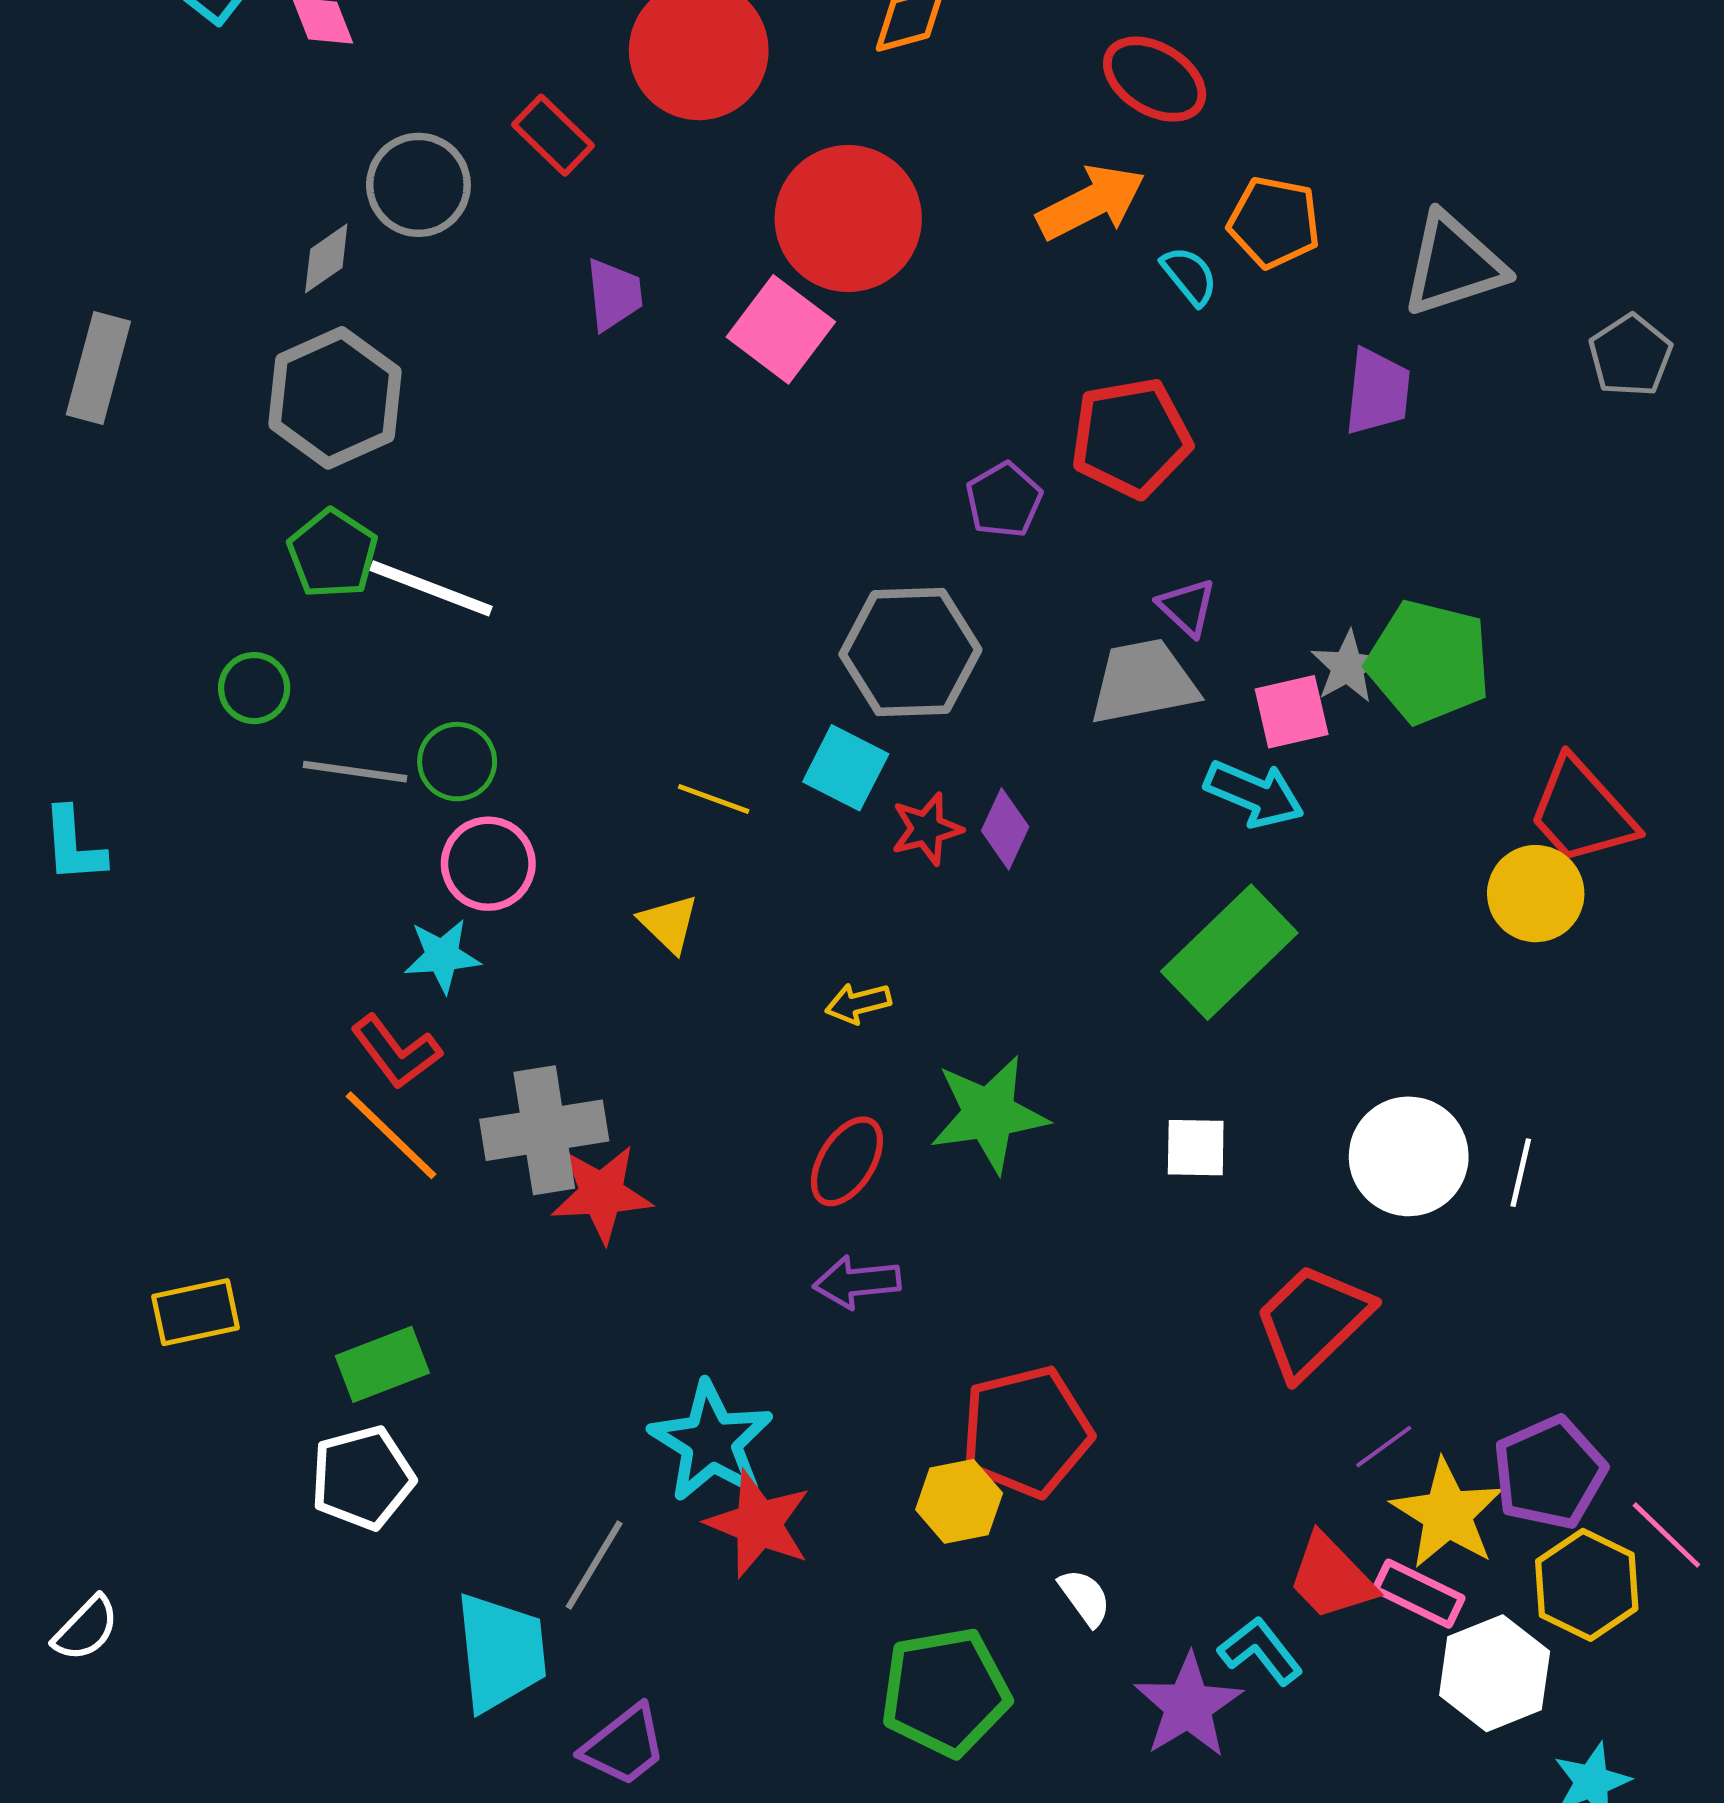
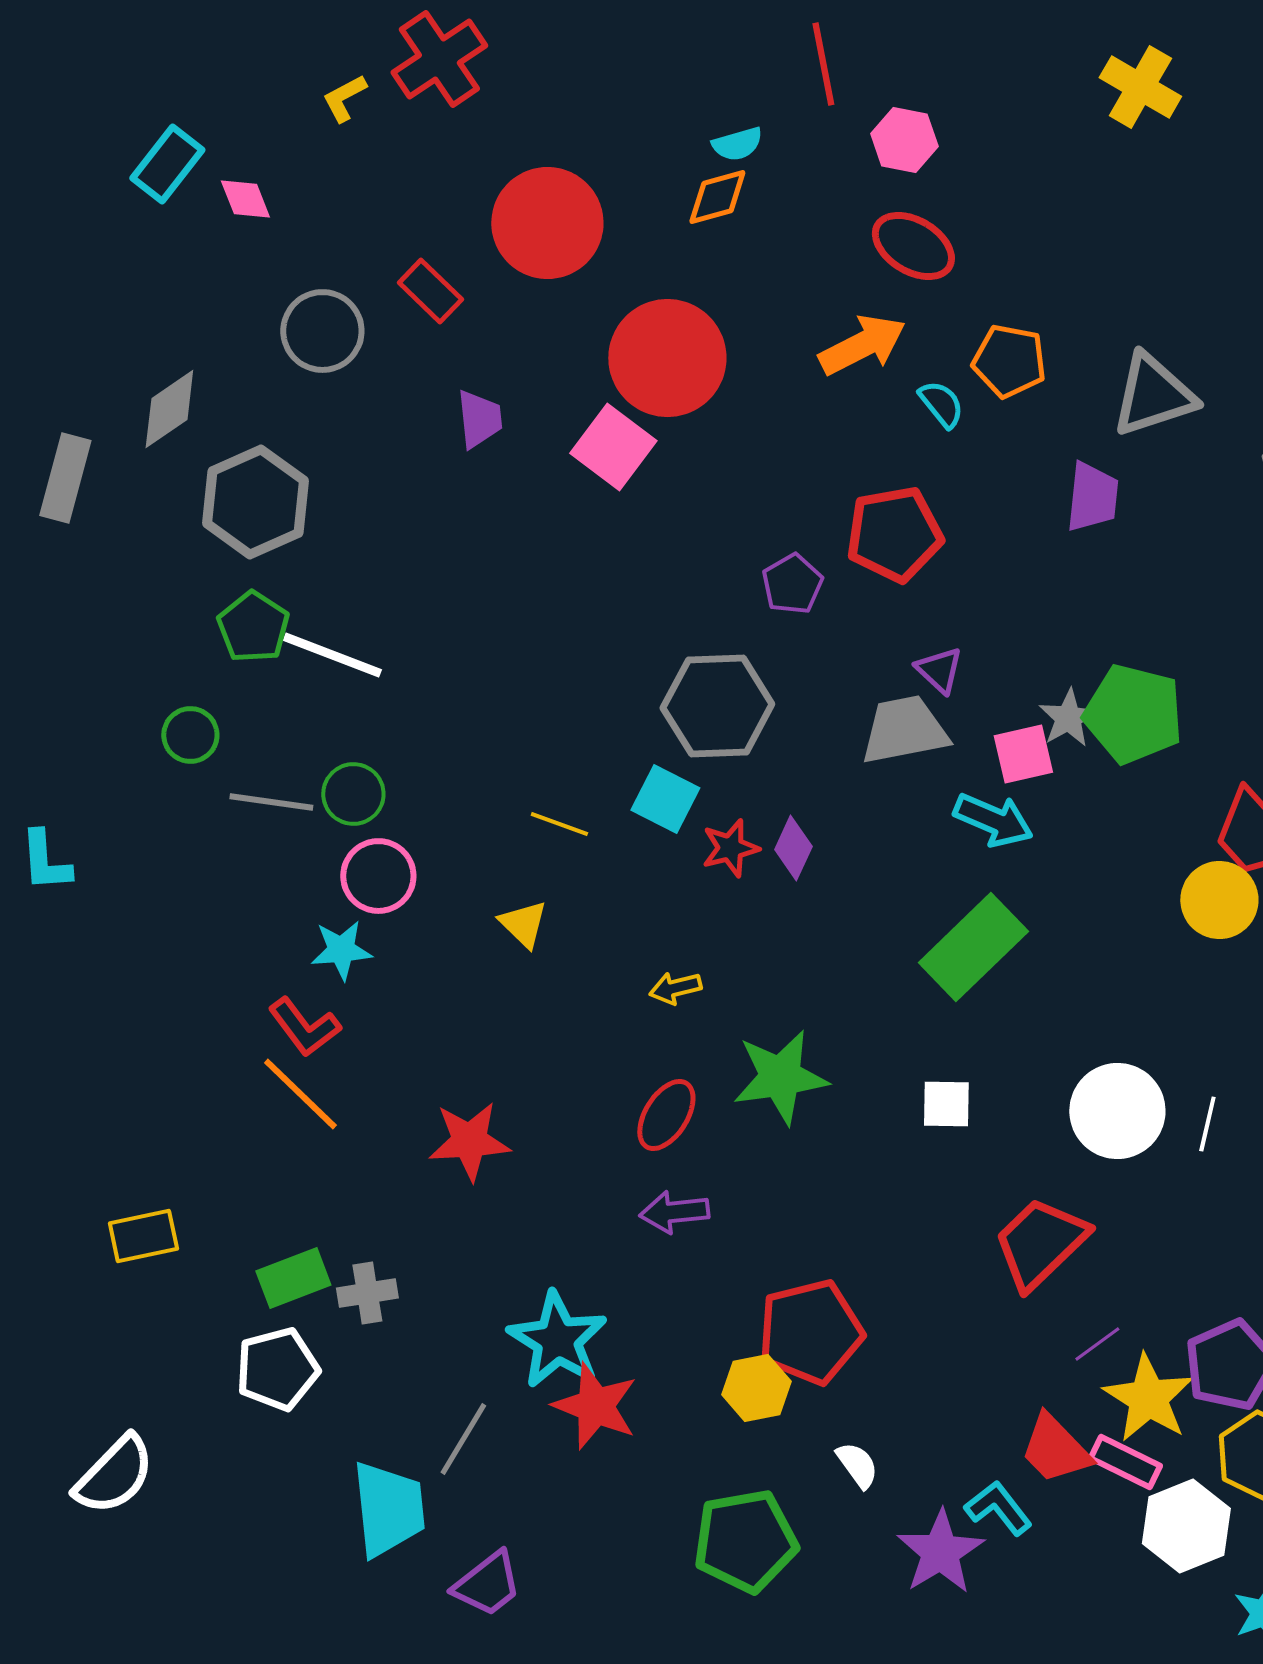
gray diamond: (326, 258) -> (169, 409), moved, size x1.4
gray cross: (544, 1130) -> (367, 1293), moved, size x0.6
white semicircle: (86, 1628) -> (114, 1475), moved, size x1.5

